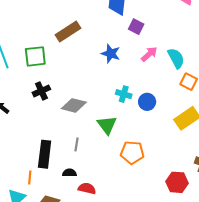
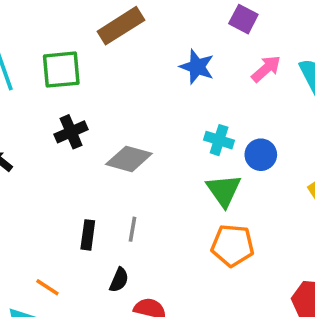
green triangle: (107, 125) -> (224, 190), moved
black rectangle: (45, 154) -> (88, 235), moved, size x0.6
black semicircle: (70, 173) -> (119, 280), turned 112
orange line: (30, 178) -> (47, 287), turned -64

